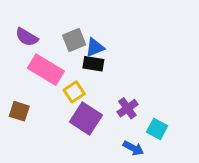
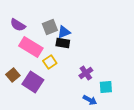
brown square: (19, 111) -> (13, 75), turned 32
purple square: (86, 119) -> (33, 82), moved
cyan square: (157, 129) -> (106, 87), turned -32

